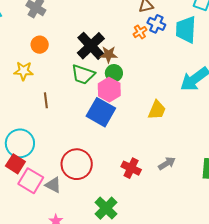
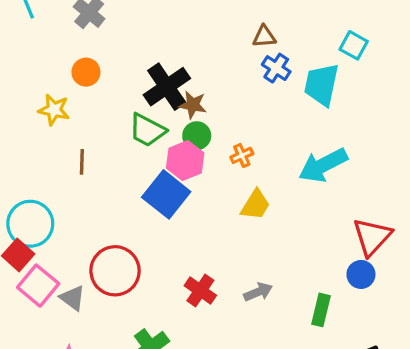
orange cross: (140, 32) -> (242, 155), moved

